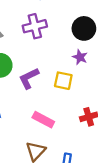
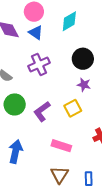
yellow square: (63, 81) -> (73, 108), turned -30

